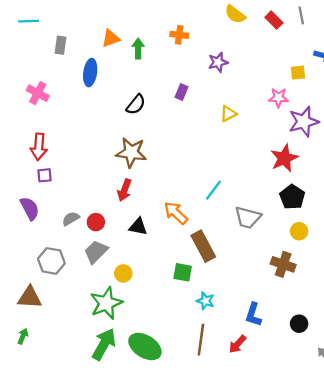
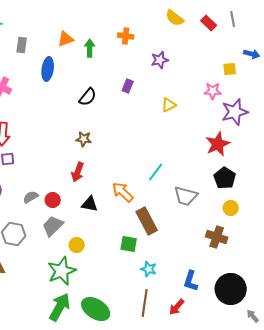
brown star: (131, 152) -> (84, 139), size x0.6
black circle: (299, 324) -> (231, 289), size x2.0

